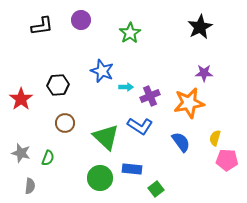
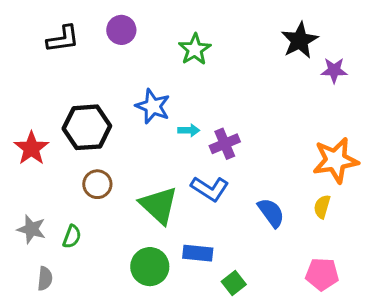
purple star: (204, 73) -> (334, 70), moved
black hexagon: (58, 85) -> (87, 127), size x1.4
orange star: (189, 103) -> (336, 160), moved
pink pentagon: (227, 160) -> (322, 274), moved

